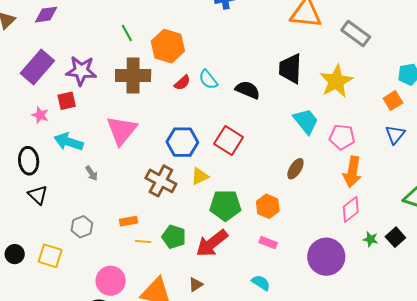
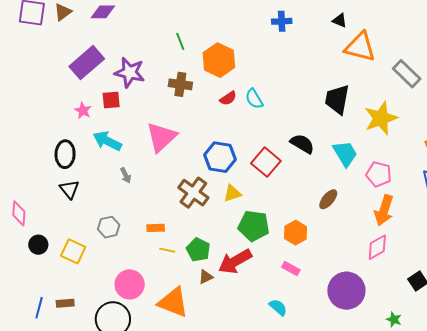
brown cross: (133, 76) -> (180, 84), size x0.7
black semicircle: (248, 90) -> (302, 144), moved
green star: (370, 239) -> (394, 320), moved
brown triangle: (196, 285) -> (206, 277), moved

